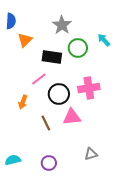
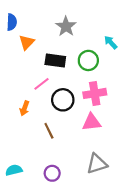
green circle: (78, 48) -> (88, 60), moved
pink triangle: (72, 117) -> (92, 122), moved
gray triangle: (91, 154) -> (97, 164), size x1.5

